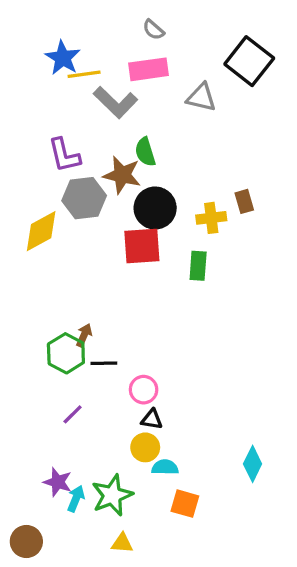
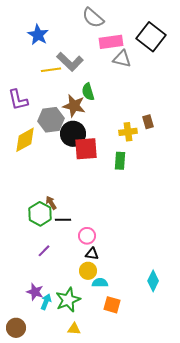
gray semicircle: (153, 30) -> (93, 18), size x1.6
pink rectangle: (148, 69) -> (111, 42), moved
yellow line: (84, 74) -> (51, 70), moved
purple L-shape: (64, 155) -> (18, 100), moved
black circle: (155, 208) -> (73, 134), moved
brown arrow: (84, 335) -> (51, 203), turned -56

